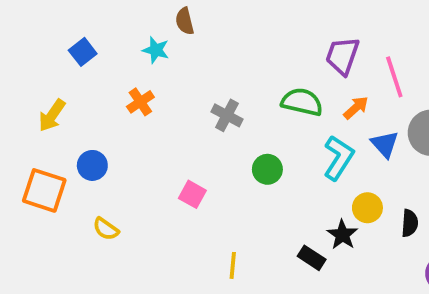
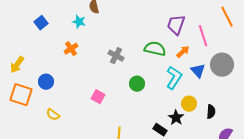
yellow arrow: (52, 115) -> (17, 65), moved

